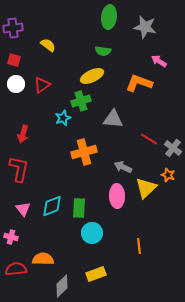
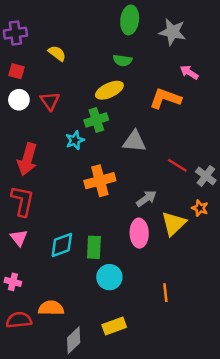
red triangle: (42, 85) -> (50, 101), turned -30
red arrow: (23, 134) -> (27, 159), size x1.5
gray arrow: (123, 167) -> (146, 199), turned 120
pink triangle: (23, 209) -> (19, 238), moved

